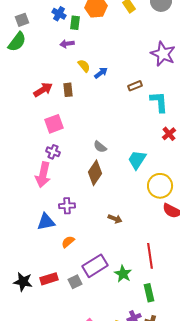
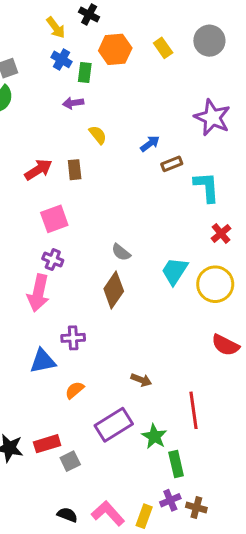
blue arrow: (101, 73) -> (150, 144), moved
yellow circle: (160, 186) -> (215, 284), moved
brown arrow: (115, 219) -> (141, 380), moved
gray square: (75, 282) -> (70, 461), moved
green rectangle: (149, 293) -> (176, 464), moved

